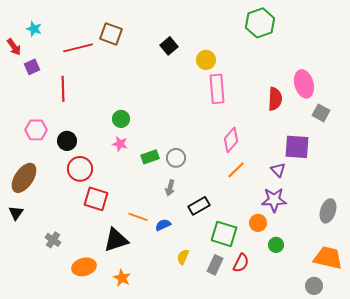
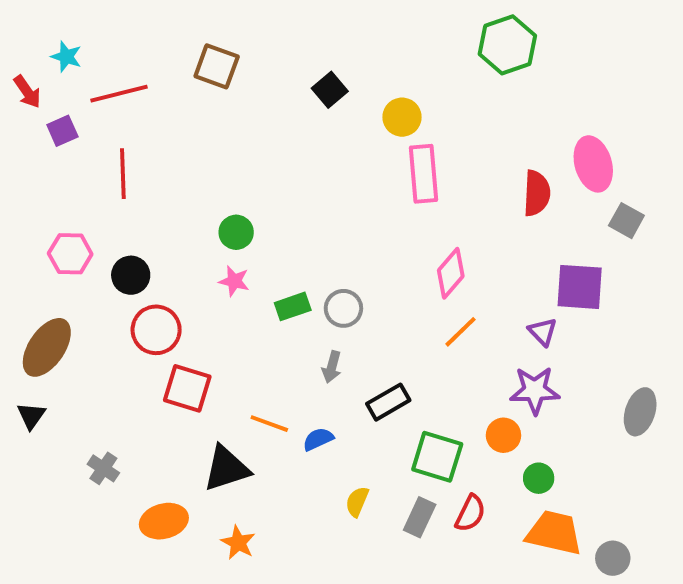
red line: (78, 48) -> (119, 94), moved
orange trapezoid: (328, 258) -> (554, 533), moved

